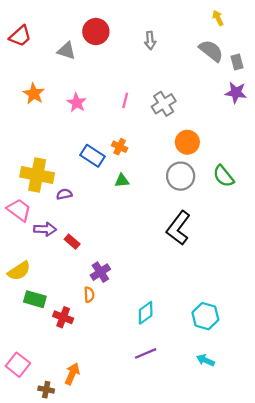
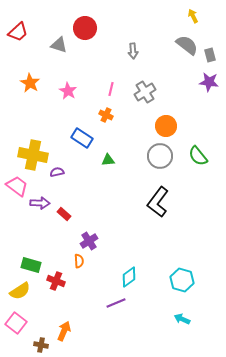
gray arrow: (150, 41) -> (133, 51), moved
orange cross: (120, 147) -> (106, 115), moved
yellow semicircle: (19, 271) -> (20, 291), moved
purple line: (146, 353) -> (116, 303), moved

